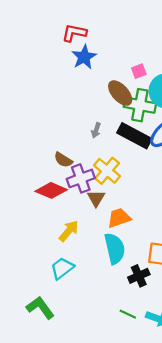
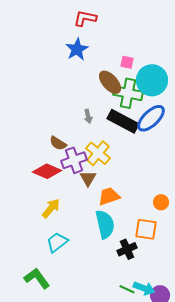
red L-shape: (74, 33) -> (85, 18), moved
pink square: (139, 71) -> (127, 62), turned 32
gray arrow: (96, 130) -> (88, 116), turned -32
yellow arrow: (69, 231) -> (51, 208), moved
green line: (128, 314) -> (127, 289), moved

